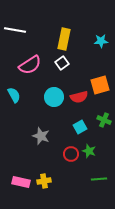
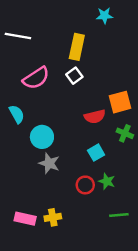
cyan star: (101, 41) -> (104, 16), moved
cyan circle: (54, 97) -> (42, 137), moved
green cross: (104, 120) -> (125, 133), moved

